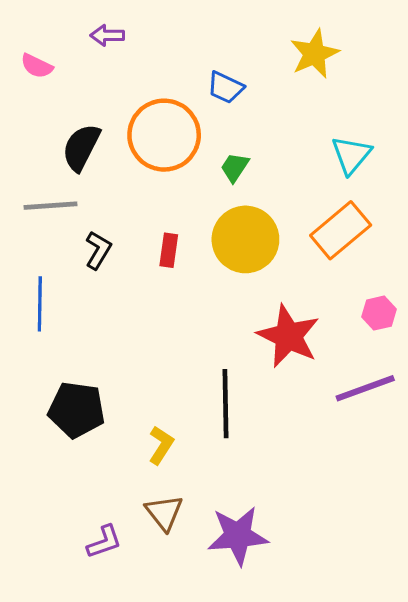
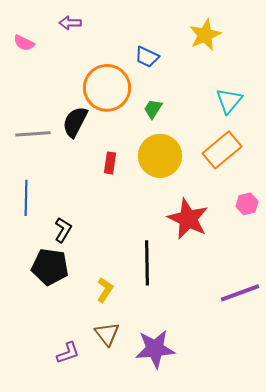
black semicircle: (81, 147) -> (75, 122), moved
black L-shape: (98, 250) -> (63, 230), moved
purple line: (365, 388) -> (240, 293), moved

